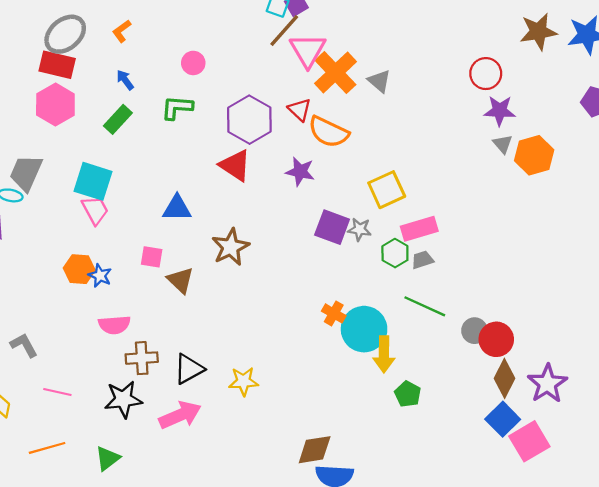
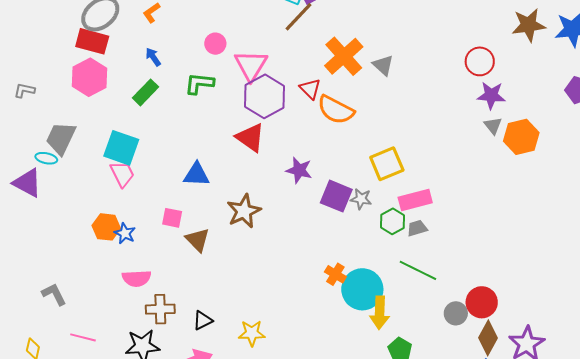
pink triangle: (308, 50) -> (251, 65), moved
purple star: (300, 172) -> (299, 170), moved
gray circle: (475, 331) -> (456, 313), moved
black triangle: (189, 369) -> (203, 320), size x0.7

